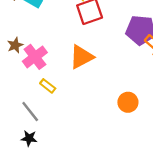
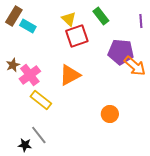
yellow rectangle: (48, 86) -> (41, 100), size x1.5
gray line: (30, 112) -> (39, 135), moved

